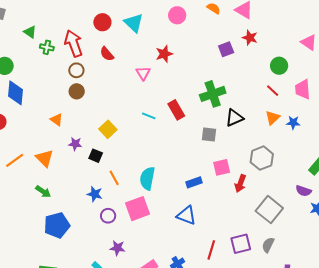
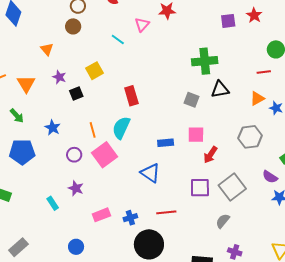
red line: (273, 91) -> (264, 72), turned -64
red rectangle: (176, 110) -> (131, 96), moved
cyan line: (149, 116) -> (118, 39), moved
black square: (96, 156) -> (76, 93), turned 32
gray hexagon: (262, 158) -> (250, 137), moved
orange line: (114, 178) -> (93, 130), moved
blue star: (95, 194) -> (53, 128), moved
pink square: (137, 209) -> (104, 155), turned -30
purple square: (241, 244) -> (200, 188), moved
red line: (211, 250) -> (166, 212), turned 54

